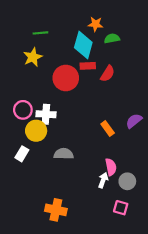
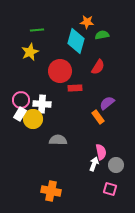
red rectangle: (88, 66) -> (75, 88), moved
purple semicircle: (134, 121) -> (107, 103), moved
white rectangle: (22, 154) -> (20, 114), moved

